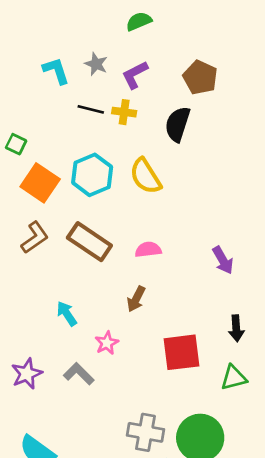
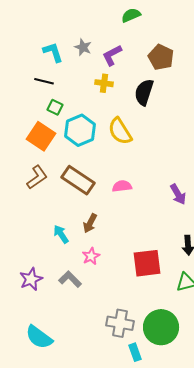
green semicircle: (139, 21) -> (131, 15), moved
black line: (91, 109) -> (44, 81), moved
green square: (16, 144) -> (55, 107), moved
brown arrow: (136, 299) -> (90, 223), moved

